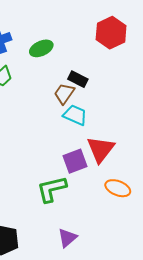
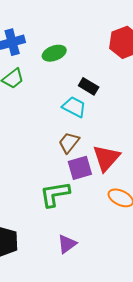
brown trapezoid: (64, 94) -> (69, 142), moved
cyan trapezoid: (75, 115) -> (74, 107), moved

